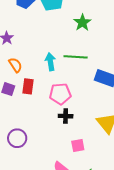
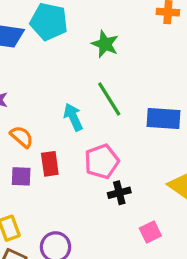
green line: (76, 57) -> (109, 99), turned 70

